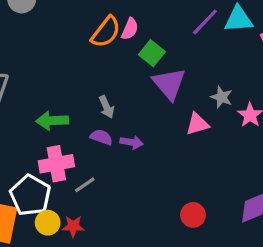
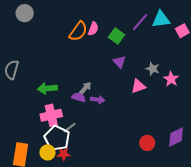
green square: (152, 53) -> (116, 36), moved
purple triangle: (169, 84) -> (119, 62), size x0.6
gray arrow: (107, 107) -> (85, 88), moved, turned -112
white pentagon: (30, 195) -> (57, 138), moved
red circle: (193, 215) -> (147, 143), moved

